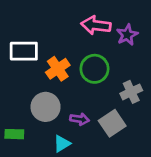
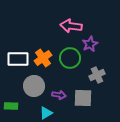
purple star: (127, 35) -> (90, 44), moved
white rectangle: (24, 51) -> (18, 59), moved
gray square: (112, 123) -> (83, 98), turned 36

